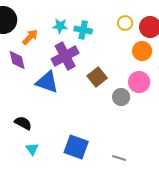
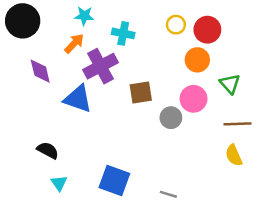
cyan star: (60, 26) -> (84, 16), moved
orange arrow: (30, 37) -> (74, 44), moved
brown square: (97, 77) -> (141, 93), turned 30

